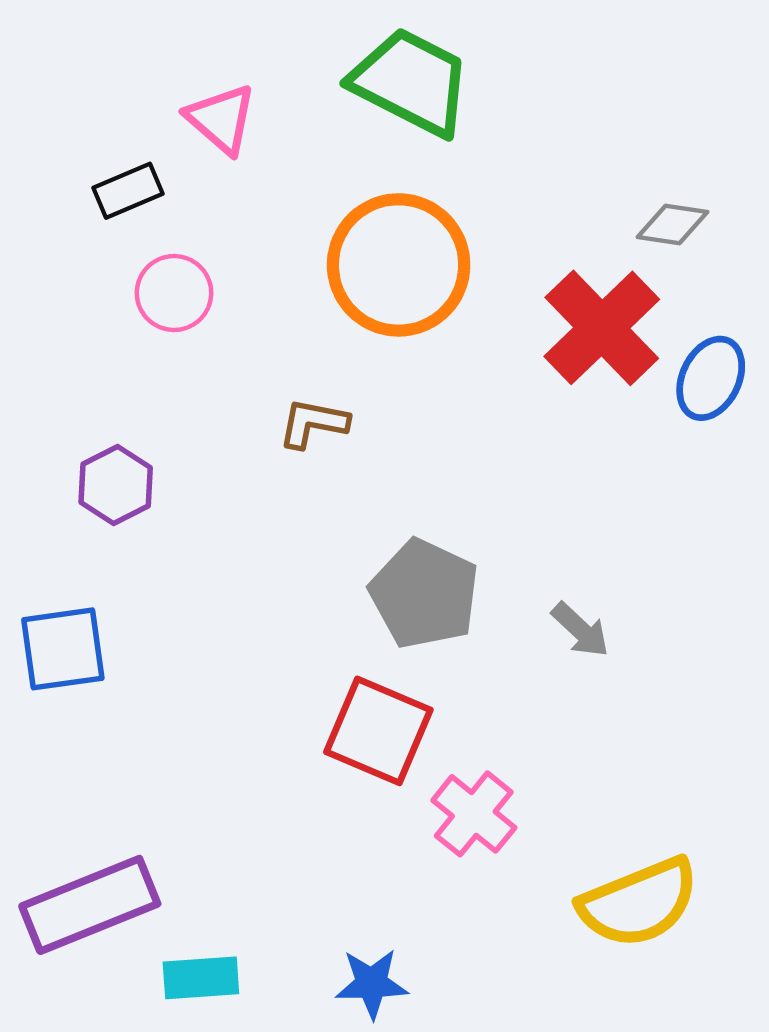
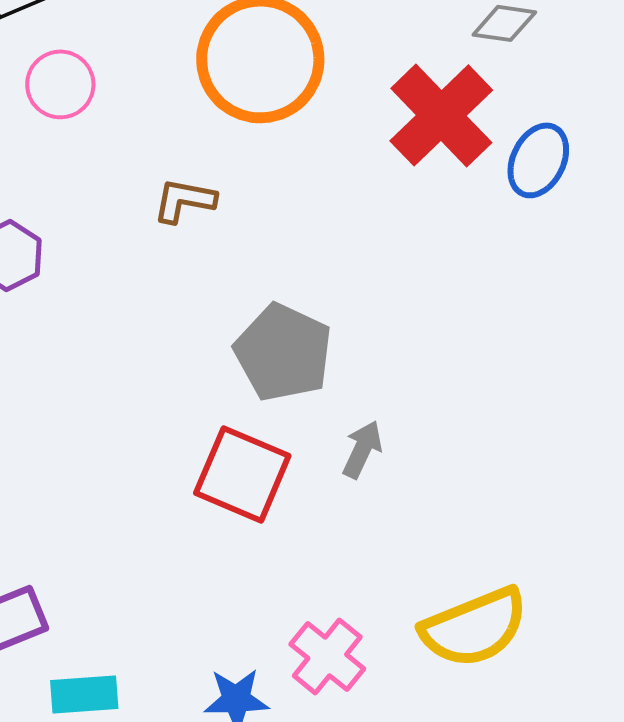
gray arrow: (580, 630) -> (362, 449), moved, turned -108
pink cross: (474, 814) -> (327, 656), moved

